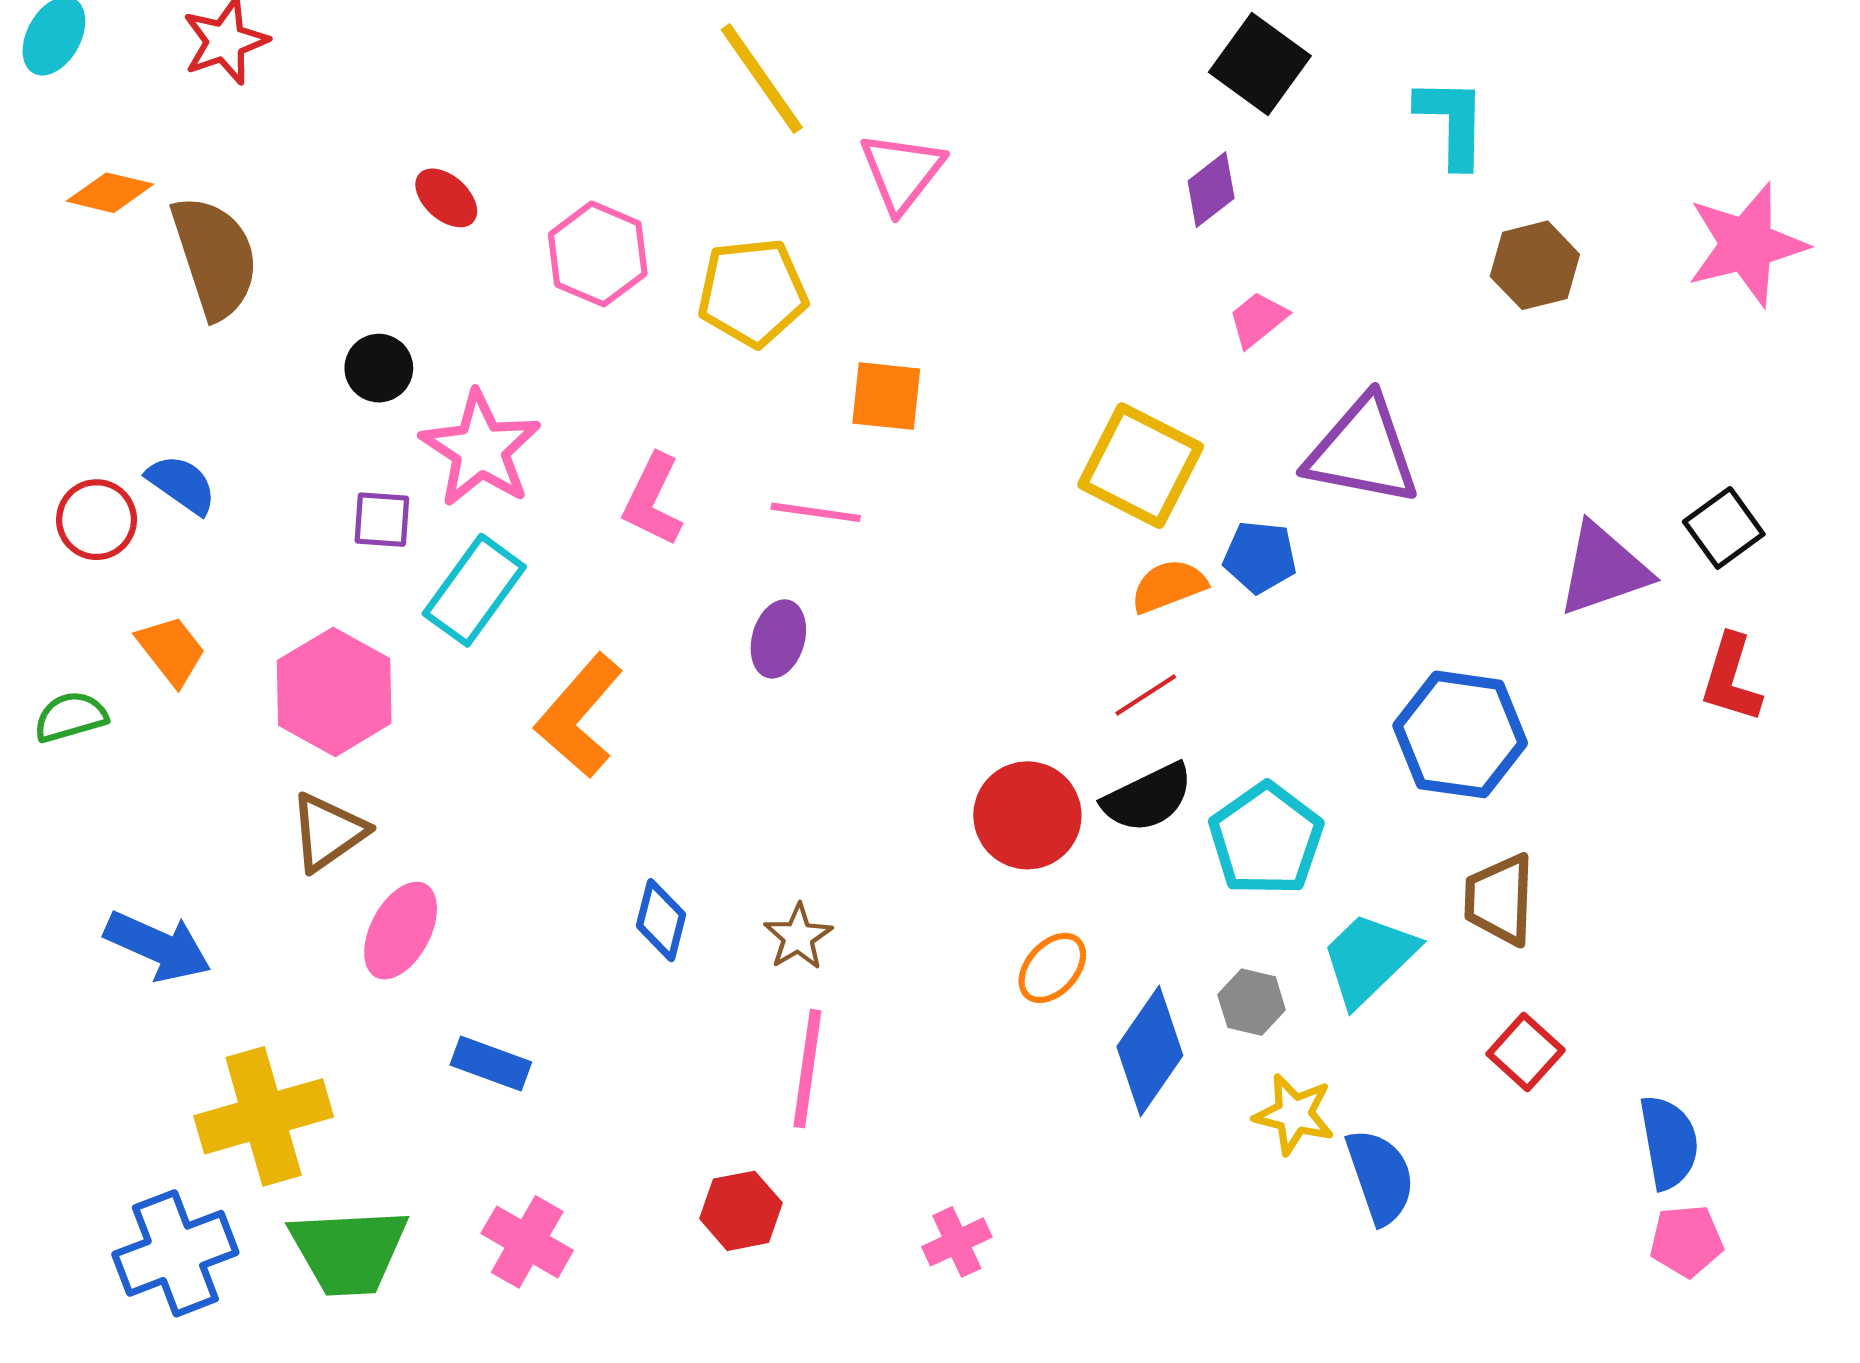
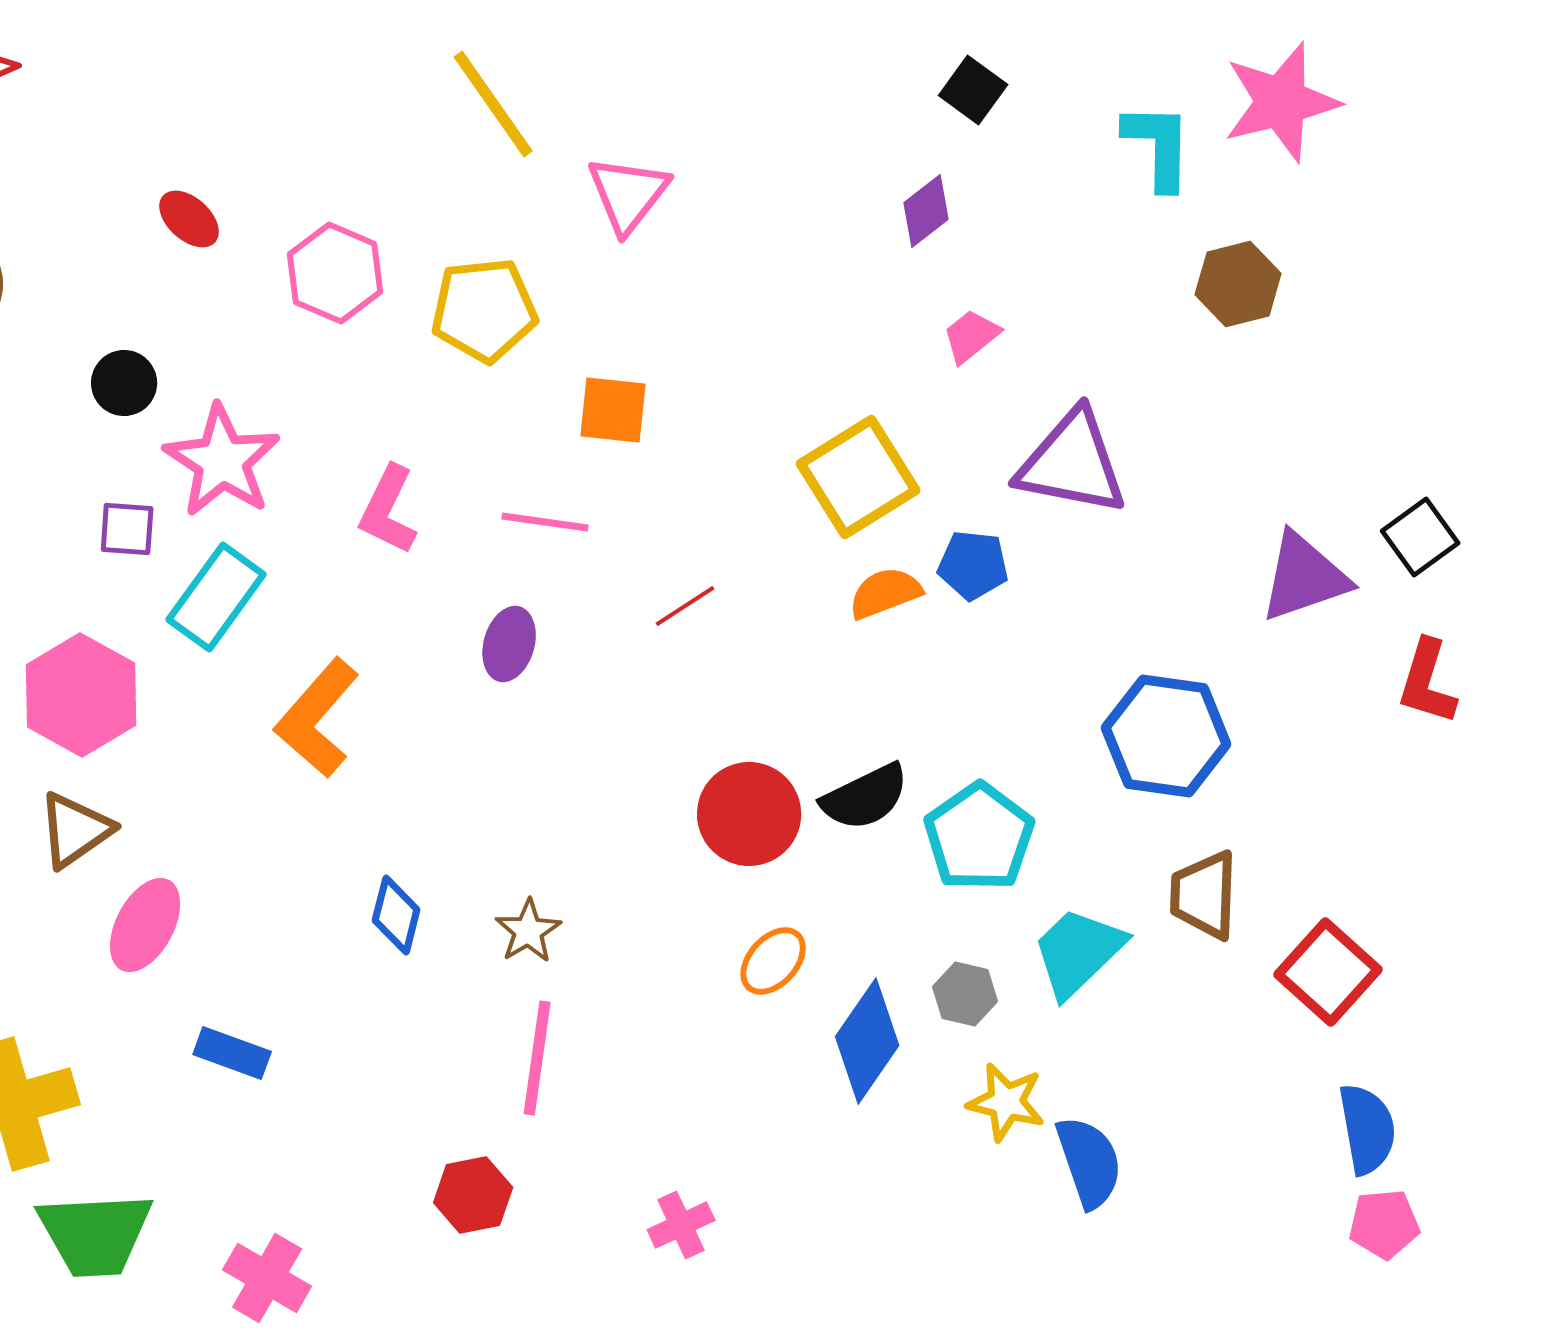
black square: (1260, 64) -> (973, 90), size x0.7
pink star: (1747, 245) -> (1281, 102), moved
yellow square: (1141, 466) -> (858, 477), turned 31
red line: (1146, 695) -> (685, 606), moved
red square: (1526, 1052) -> (1328, 972), moved, size x1.4
pink cross: (527, 1242) -> (267, 1278), moved

